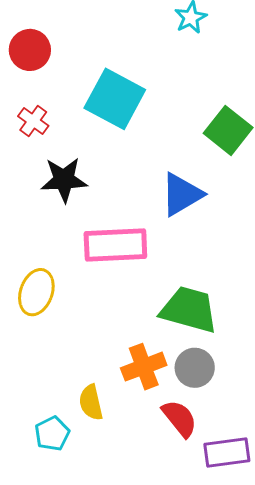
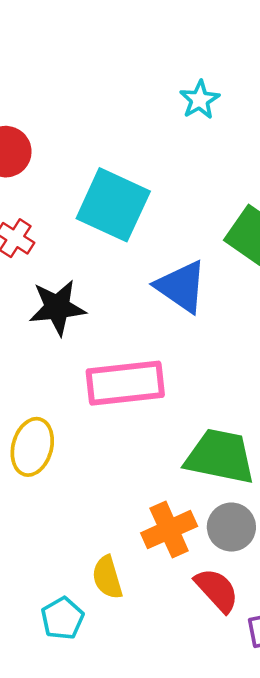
blue triangle: (182, 194) -> (181, 287), moved, turned -51

